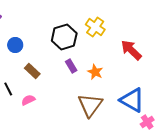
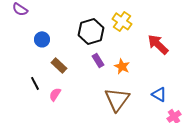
pink semicircle: (28, 100) -> (55, 94), turned -32
blue triangle: (132, 100) -> (159, 94), size x0.6

